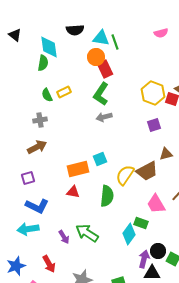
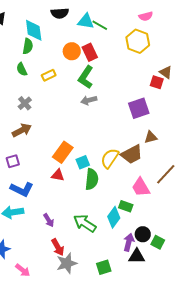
green line: (115, 42) -> (100, 25), turned -42
orange circle: (96, 57) -> (72, 51), moved
yellow hexagon: (153, 93) -> (138, 41), moved
green semicircle: (47, 95) -> (22, 69), moved
gray cross: (40, 120) -> (25, 103), turned -32
purple square: (154, 125) -> (139, 108), size x1.5
cyan square: (100, 159) -> (83, 162), moved
orange rectangle: (78, 169) -> (63, 152), turned -40
green arrow: (87, 233) -> (85, 223), moved
red arrow: (49, 264) -> (58, 247), moved

